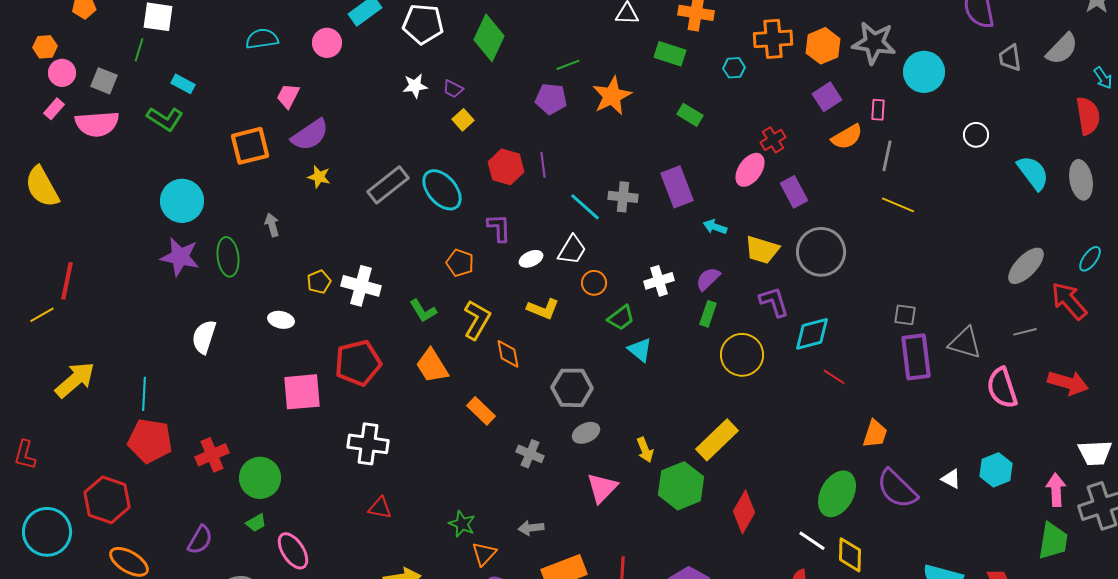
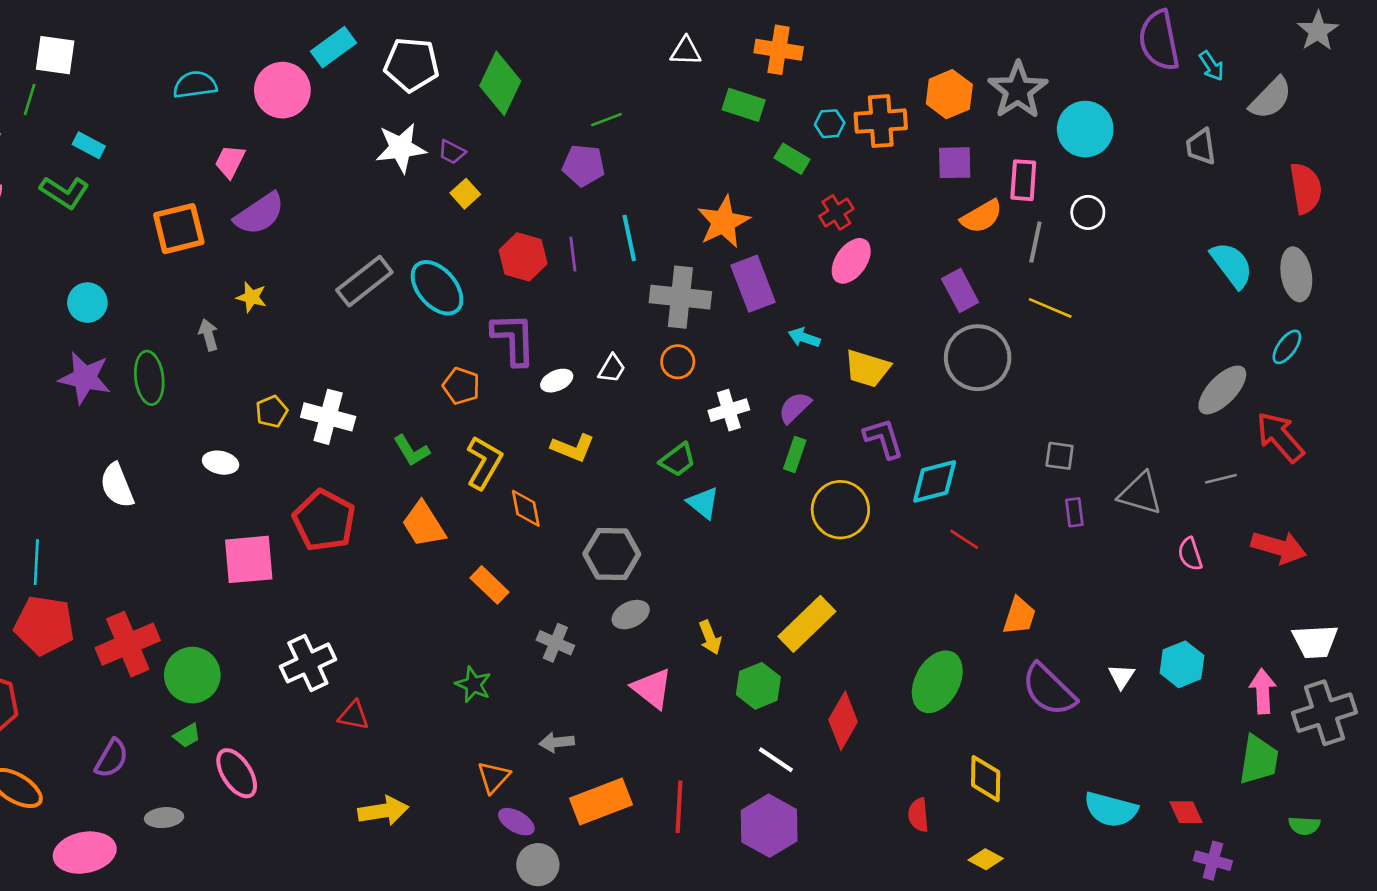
orange cross: (773, 39) -> (881, 121), moved
pink circle: (327, 43) -> (282, 90), size x1.4
gray star: (874, 43) -> (1018, 90), turned 30
gray trapezoid: (1010, 58) -> (1201, 147), moved
cyan arrow: (1103, 78) -> (1212, 66), moved
white star: (415, 86) -> (401, 148), size x1.5
orange star: (612, 96) -> (723, 222), moved
purple square: (827, 97) -> (955, 163), turned 32
pink rectangle: (878, 110) -> (1023, 180), size x1.4
green rectangle: (690, 115) -> (792, 159), moved
white circle: (976, 135) -> (1088, 212), moved
red cross: (773, 140) -> (836, 212), moved
yellow star: (319, 177) -> (251, 297), moved
purple rectangle: (794, 192) -> (960, 290), moved
gray cross: (623, 197) -> (680, 297), size x1.5
cyan circle: (182, 201) -> (87, 303), size x0.7
cyan line: (585, 207) -> (629, 238), moved, turned 36
purple L-shape: (499, 228) -> (514, 339), size x1.4
white trapezoid: (572, 250) -> (612, 368), size x0.7
gray circle: (821, 252) -> (978, 358), moved
cyan ellipse: (1090, 259) -> (1287, 347), moved
orange circle: (594, 283) -> (678, 362), moved
white semicircle: (204, 337) -> (117, 485), turned -40
purple rectangle: (916, 357) -> (1074, 512), size x0.5
red pentagon: (358, 363) -> (324, 520), turned -30
pink semicircle: (1002, 388) -> (1190, 554), size x0.6
white cross: (368, 444) -> (308, 663), moved, turned -33
red cross: (212, 455) -> (128, 644), size x1.4
white triangle: (951, 479) -> (1121, 676), turned 35
green hexagon: (681, 486) -> (758, 686), size x0.7
pink triangle: (602, 488) -> (652, 688), turned -36
green ellipse: (837, 494) -> (937, 682), moved
green star: (462, 524) -> (473, 684), moved
white line: (812, 541) -> (776, 760), moved

